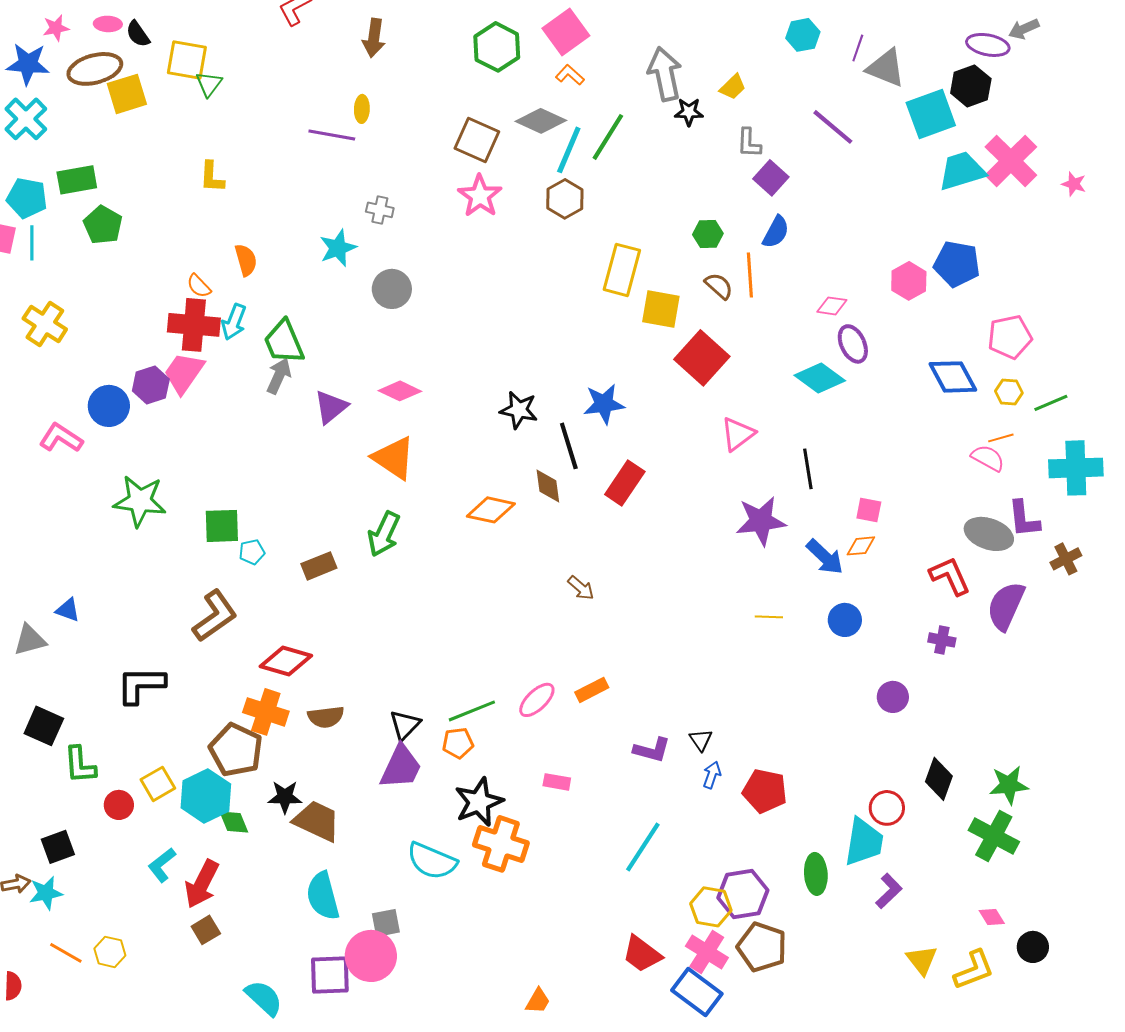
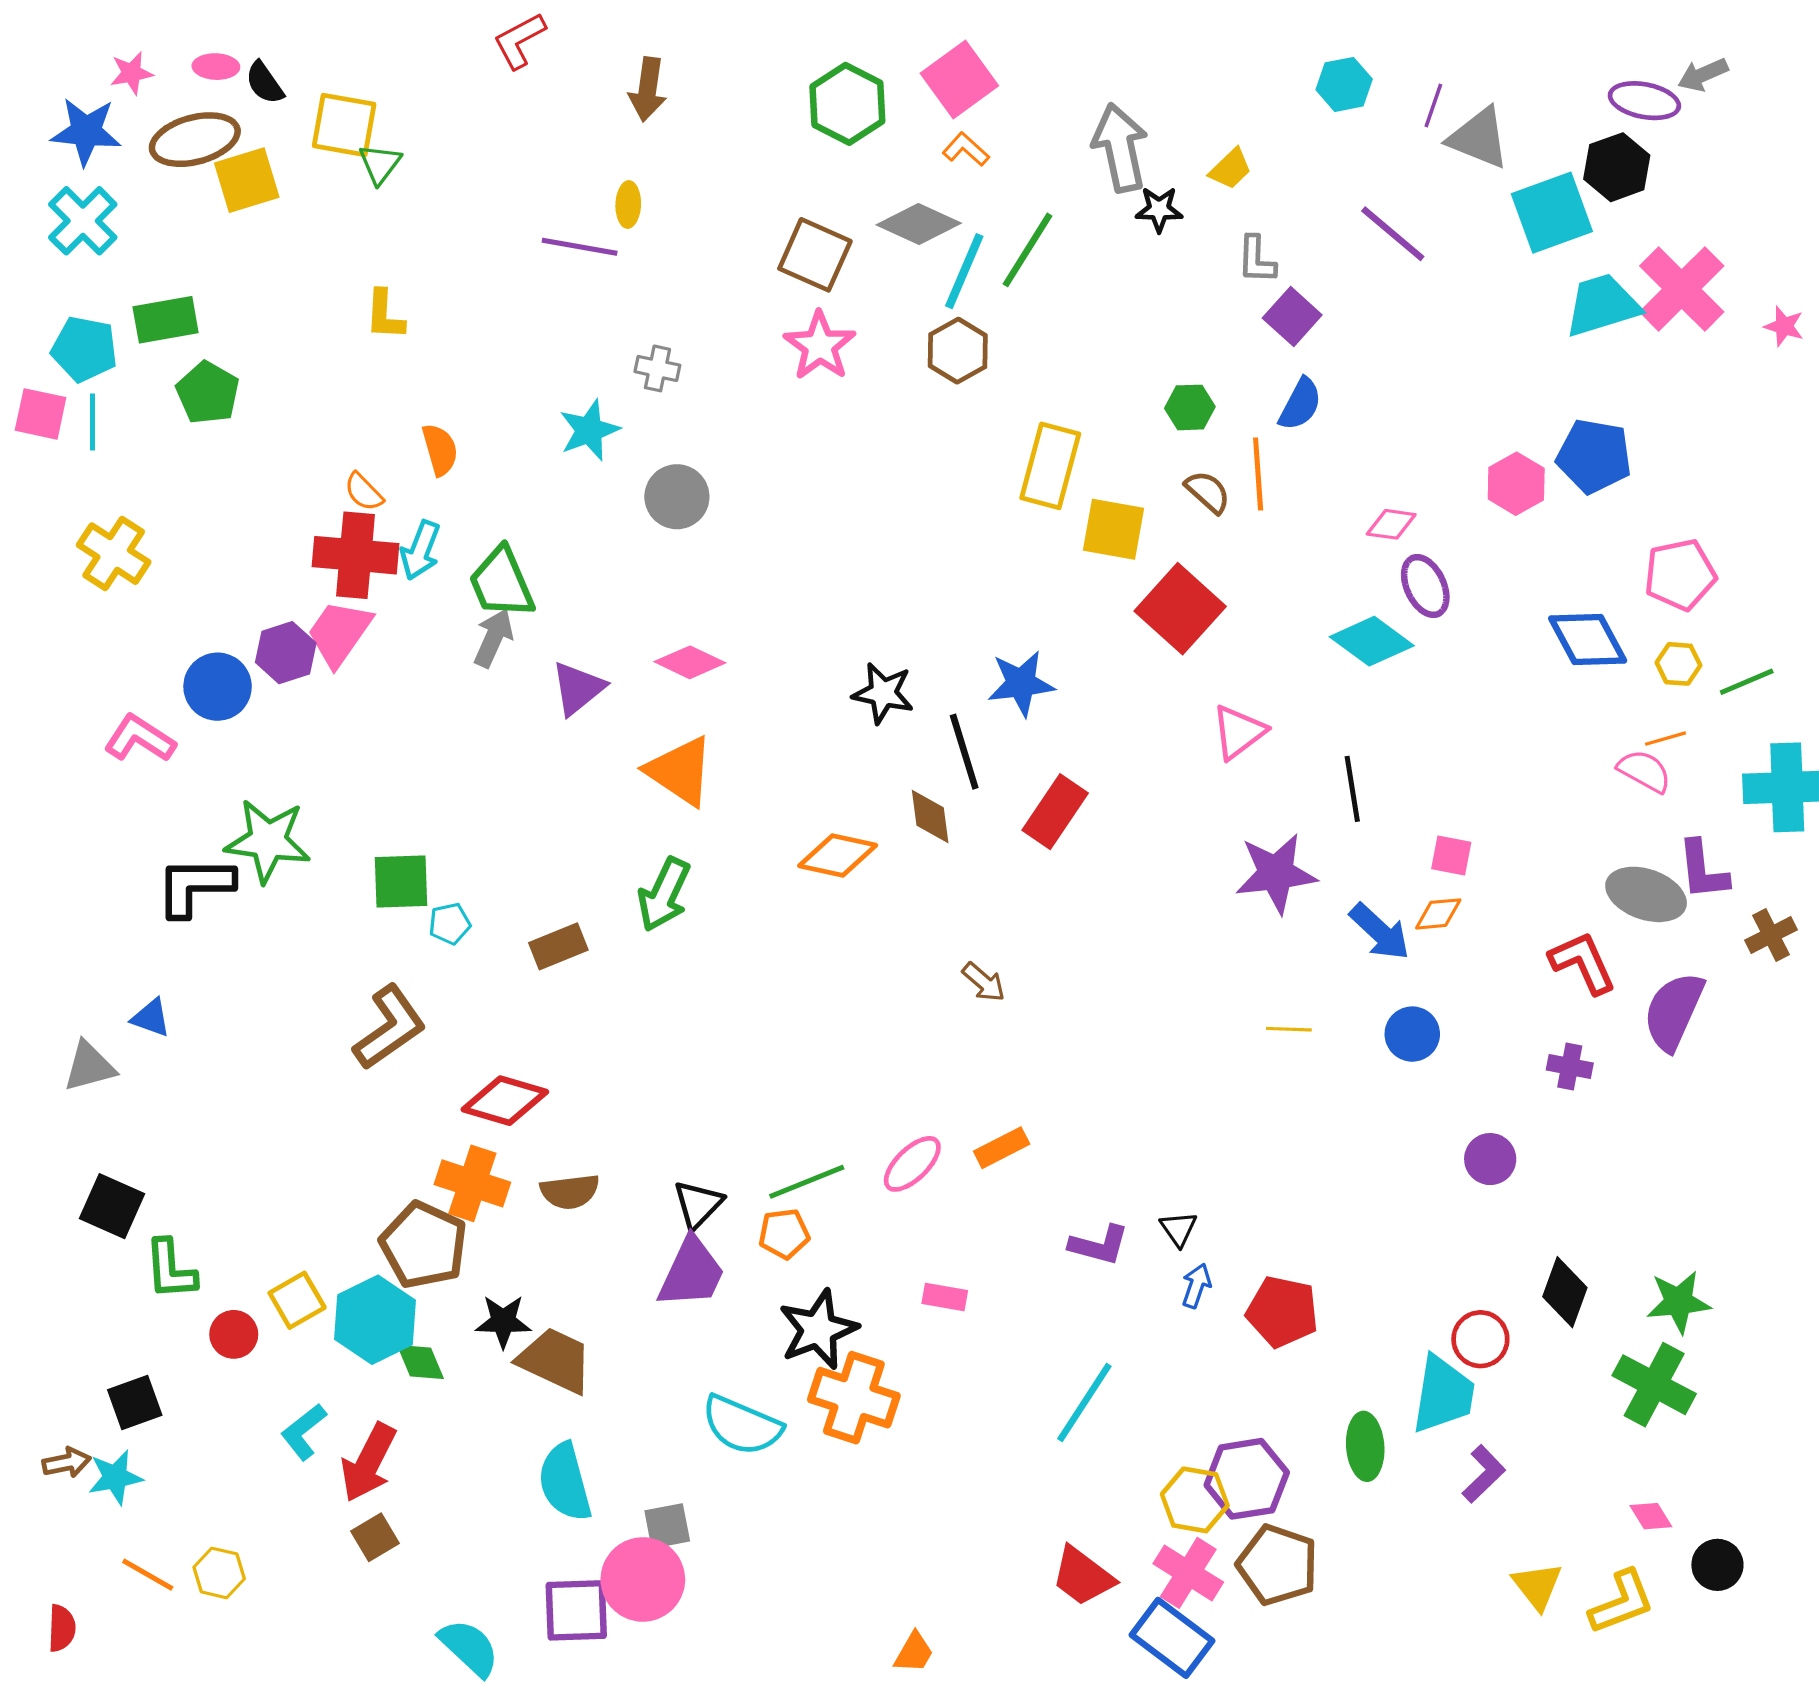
black L-shape: (141, 685) -> (195, 886), moved

